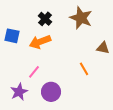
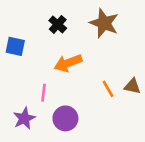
orange arrow: (40, 42) -> (68, 63), moved
brown triangle: (103, 48) -> (132, 86), moved
pink line: (34, 72) -> (44, 93), turned -32

